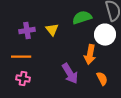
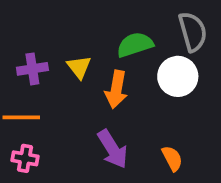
orange arrow: (90, 55) -> (116, 89), moved

